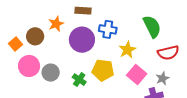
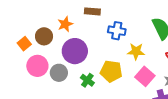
purple circle: (82, 40) -> (75, 51), moved
yellow star: (127, 50) -> (136, 51), turned 30

